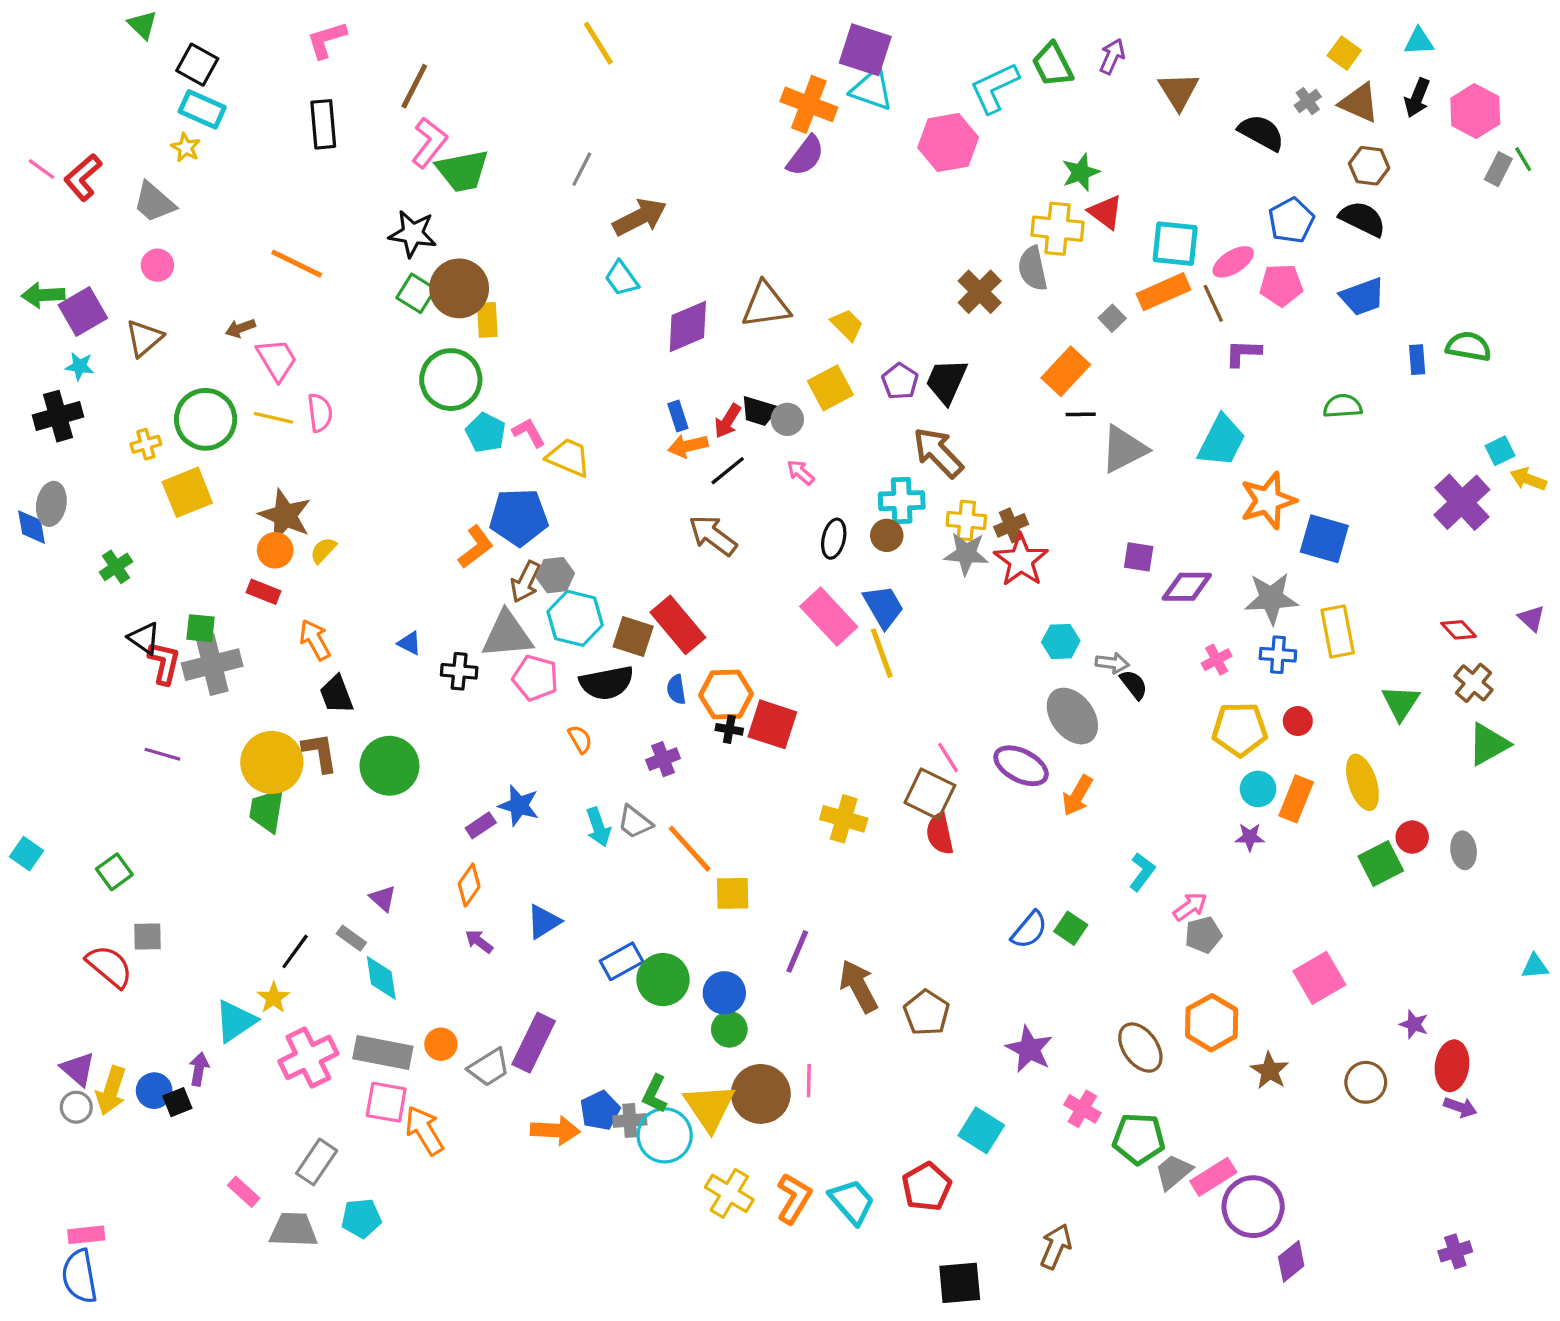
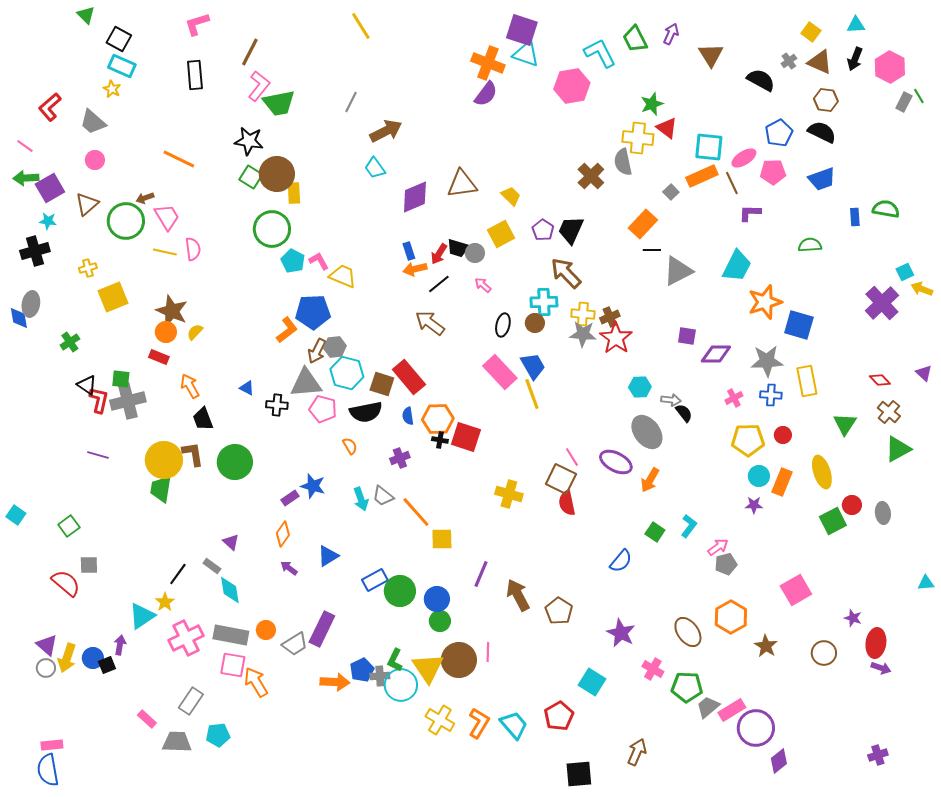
cyan L-shape: (994, 88) -> (600, 53), turned 88
pink line: (41, 169) -> (25, 146), moved
green circle: (206, 419) -> (126, 221), moved
green square: (1071, 928) -> (655, 532), moved

